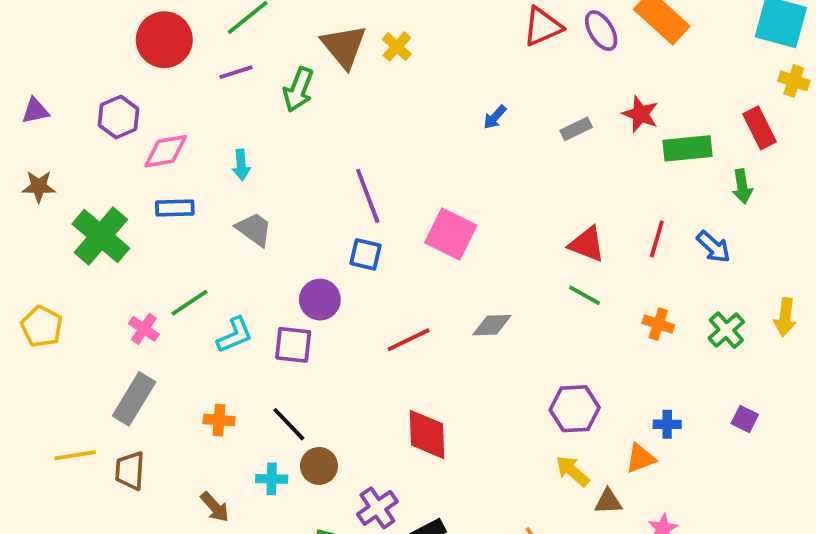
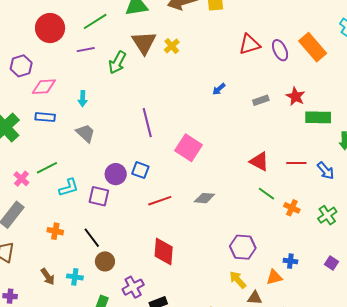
red line: (657, 239) -> (296, 163), turned 66
blue square: (366, 254) -> (140, 170), moved
green line: (585, 295) -> (266, 194), moved
cyan cross: (272, 479) -> (75, 277), moved

